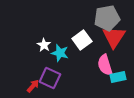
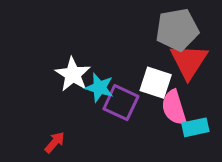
white square: (82, 40) -> (156, 83), moved, turned -36
white star: (44, 45) -> (73, 74), size x1.5
purple square: (50, 78) -> (121, 103), moved

